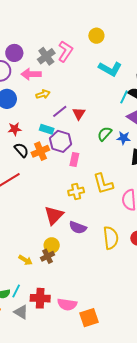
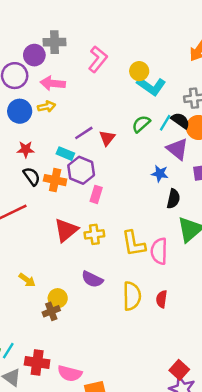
yellow circle: (96, 36) -> (139, 71), moved
gray cross: (46, 56) -> (54, 42), moved, turned 30
yellow arrow: (43, 94) -> (46, 106), moved
green semicircle: (105, 134) -> (141, 124), moved
orange cross: (40, 151) -> (55, 180), turned 30
yellow L-shape: (103, 184) -> (134, 243), moved
red triangle: (54, 215) -> (66, 230), moved
yellow arrow: (25, 260) -> (27, 280), moved

